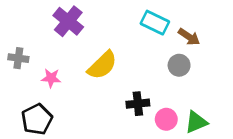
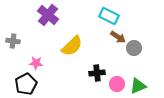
brown arrow: (189, 37) -> (118, 37), moved
gray circle: (179, 65) -> (134, 48), moved
pink star: (51, 78) -> (36, 63), moved

